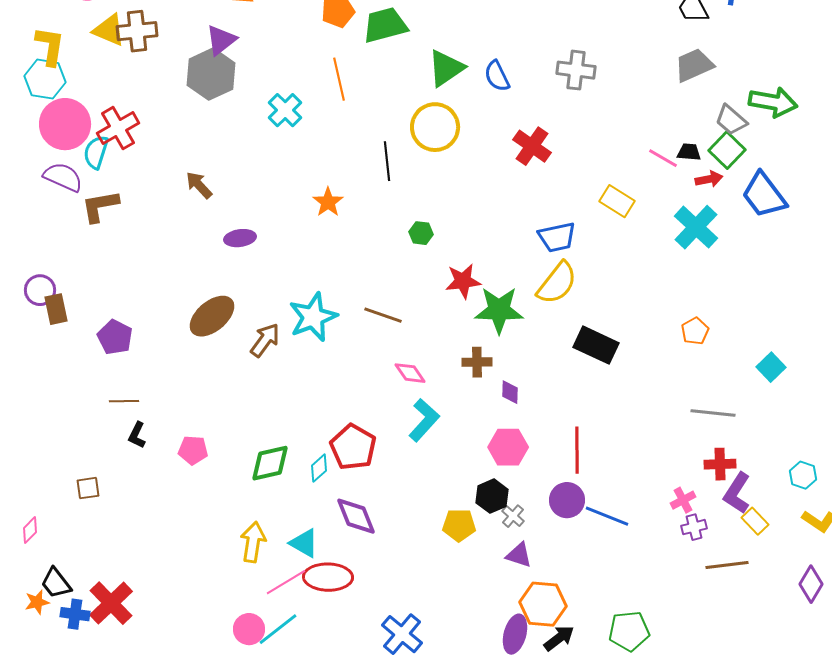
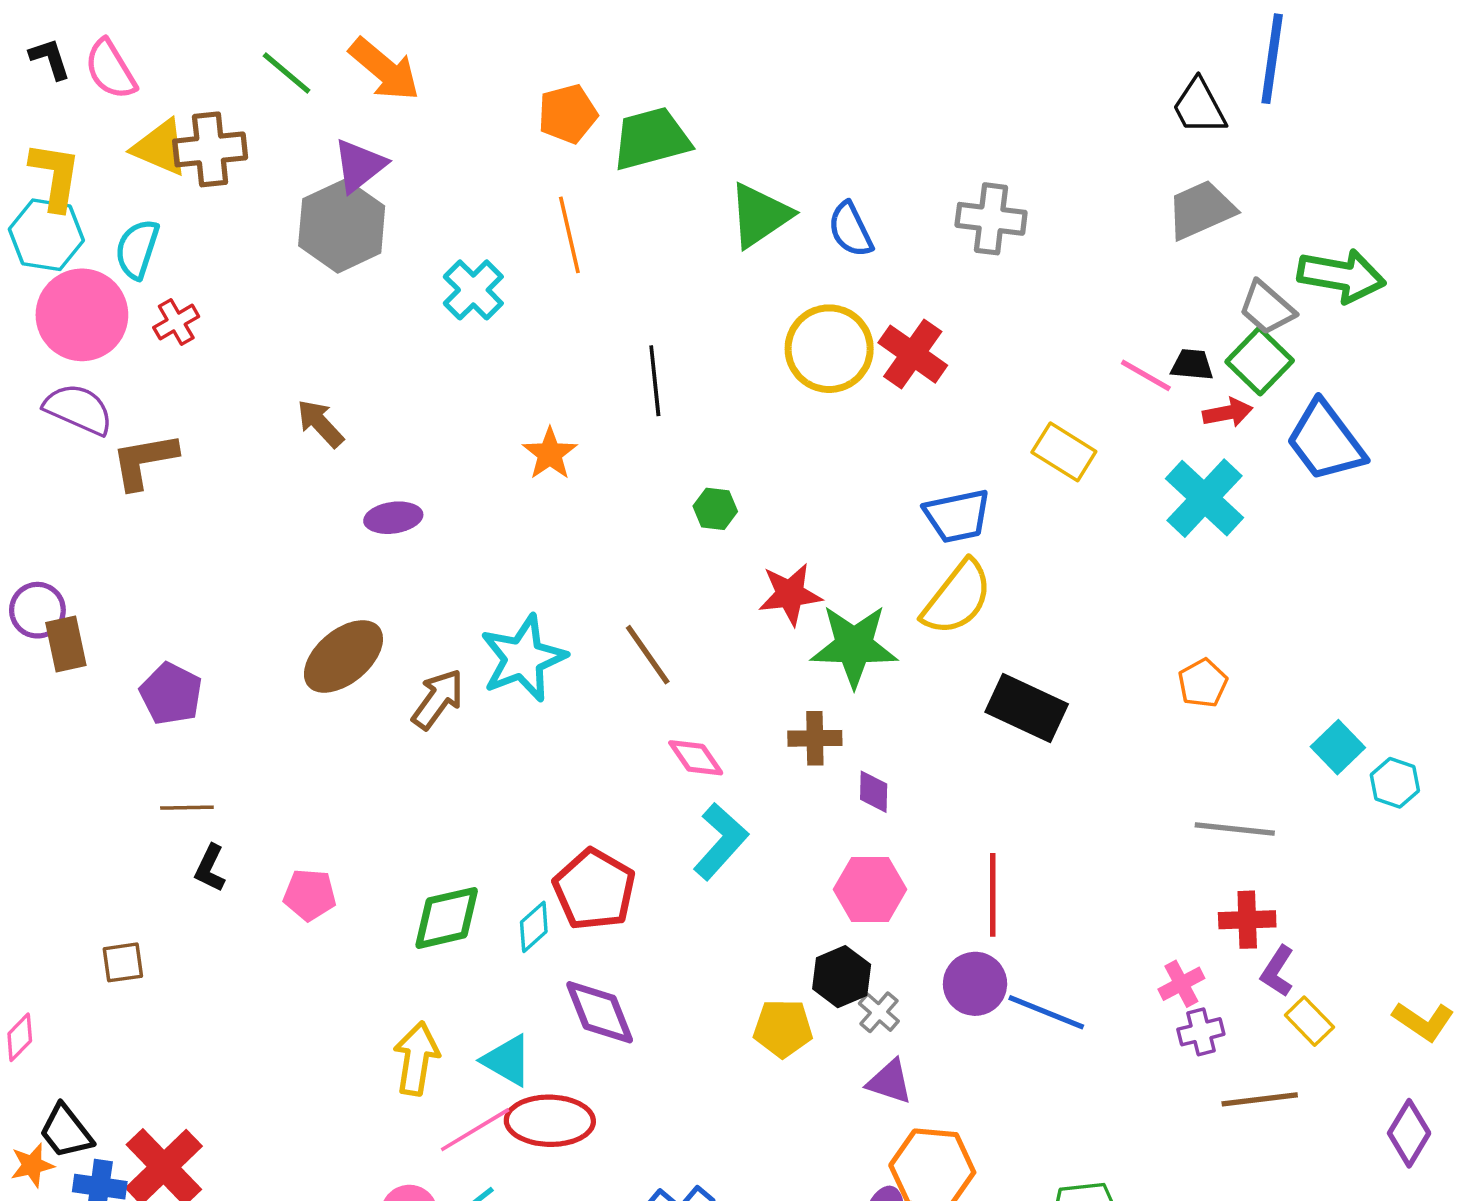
yellow circle: (435, 127) -> (829, 349), moved
red cross: (118, 128) -> (176, 322), size x0.6
cyan semicircle: (96, 152) -> (137, 249), moved
brown line: (383, 315) -> (648, 655), turned 36
cyan hexagon: (803, 475) -> (1395, 783), moved
purple L-shape: (737, 493) -> (1277, 971), size x0.7

